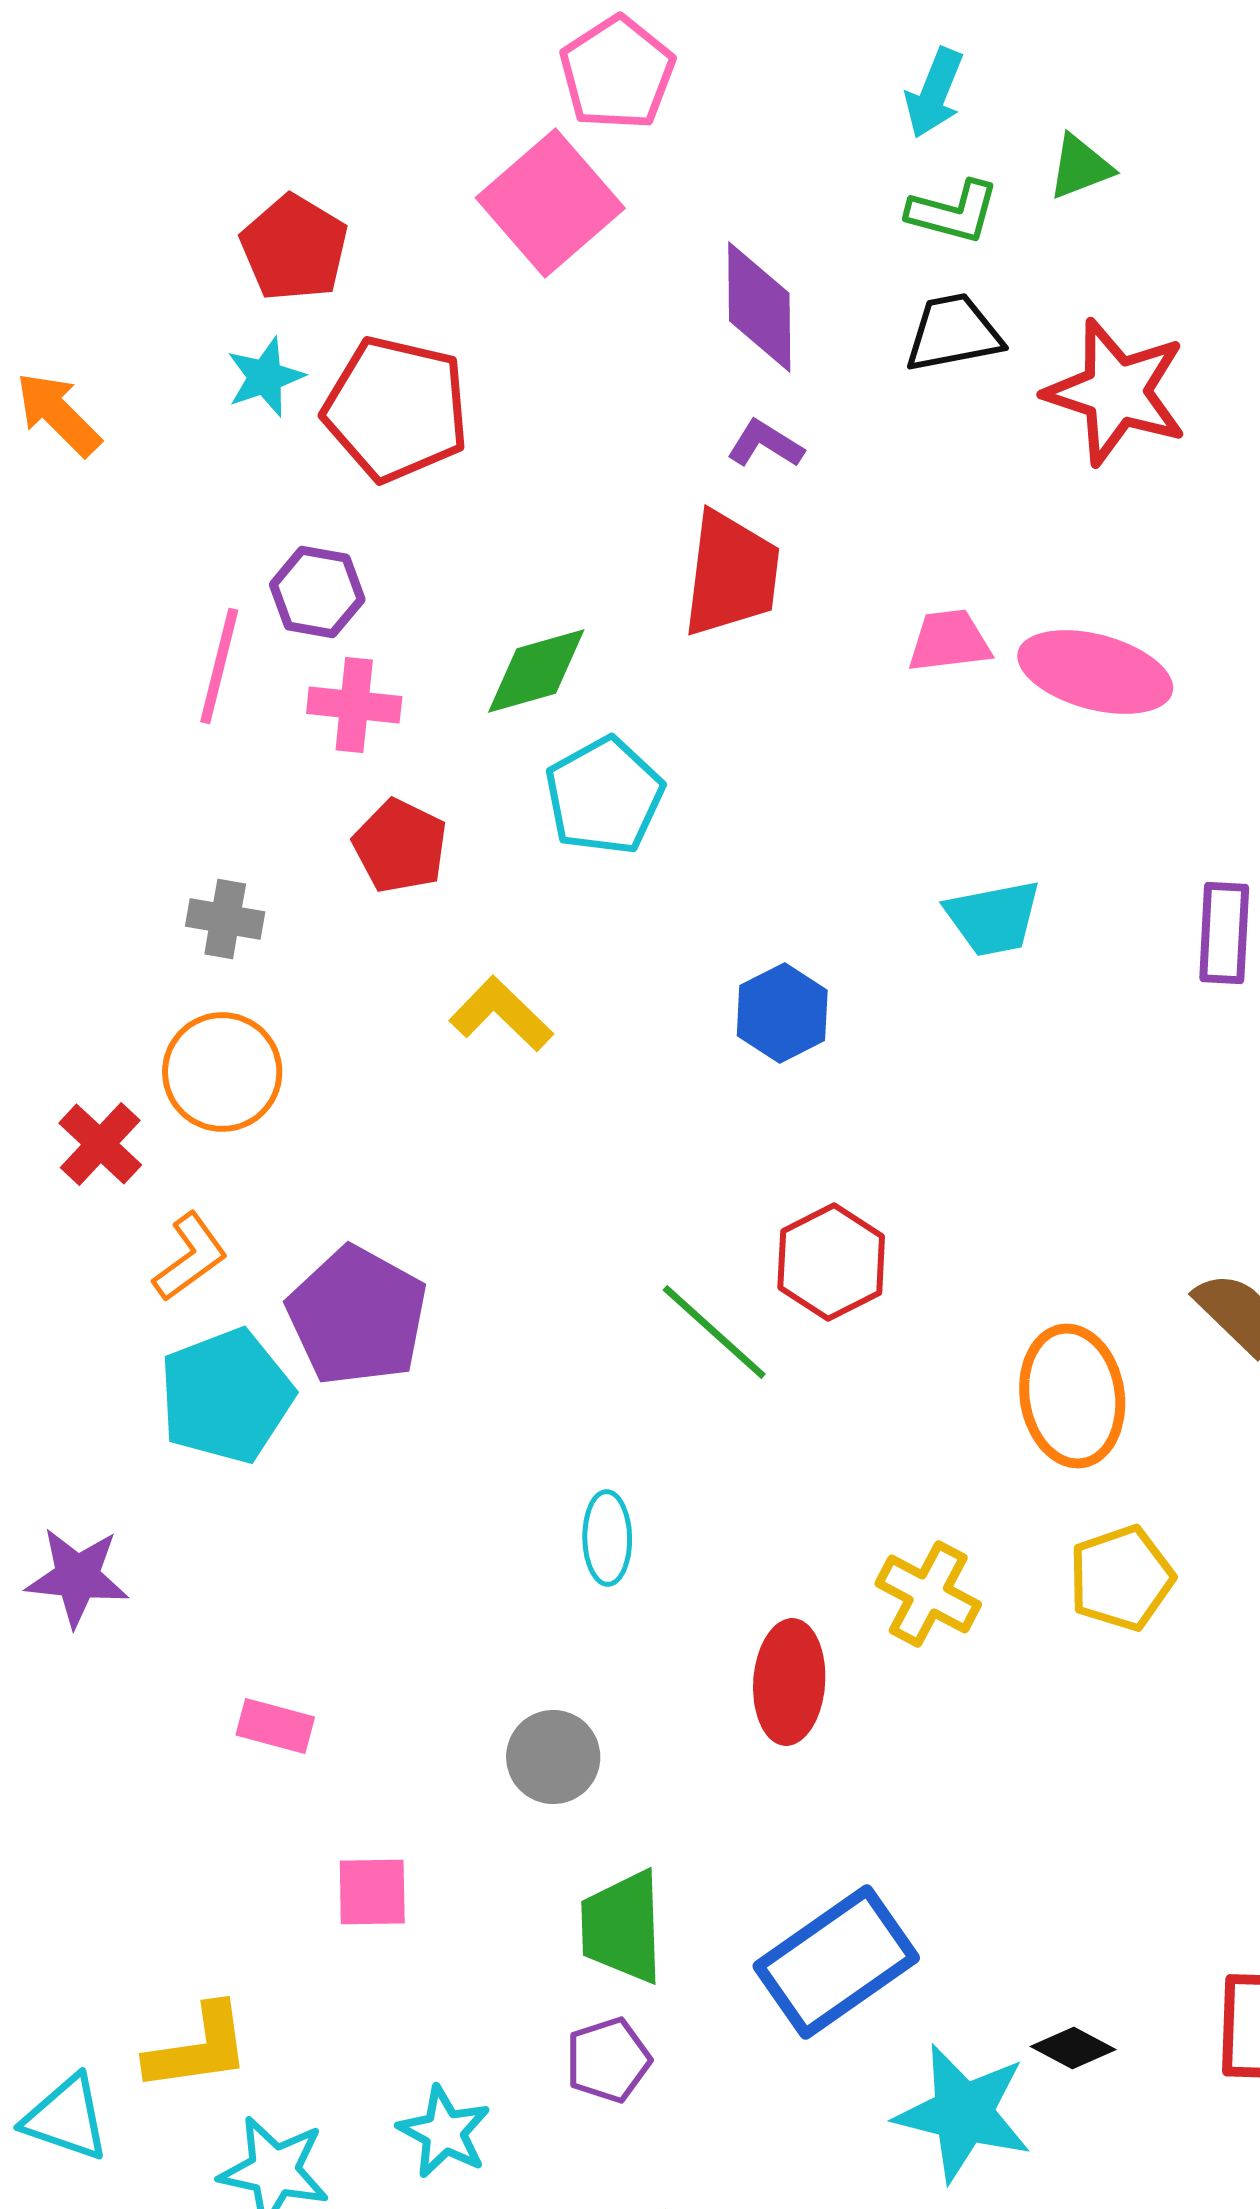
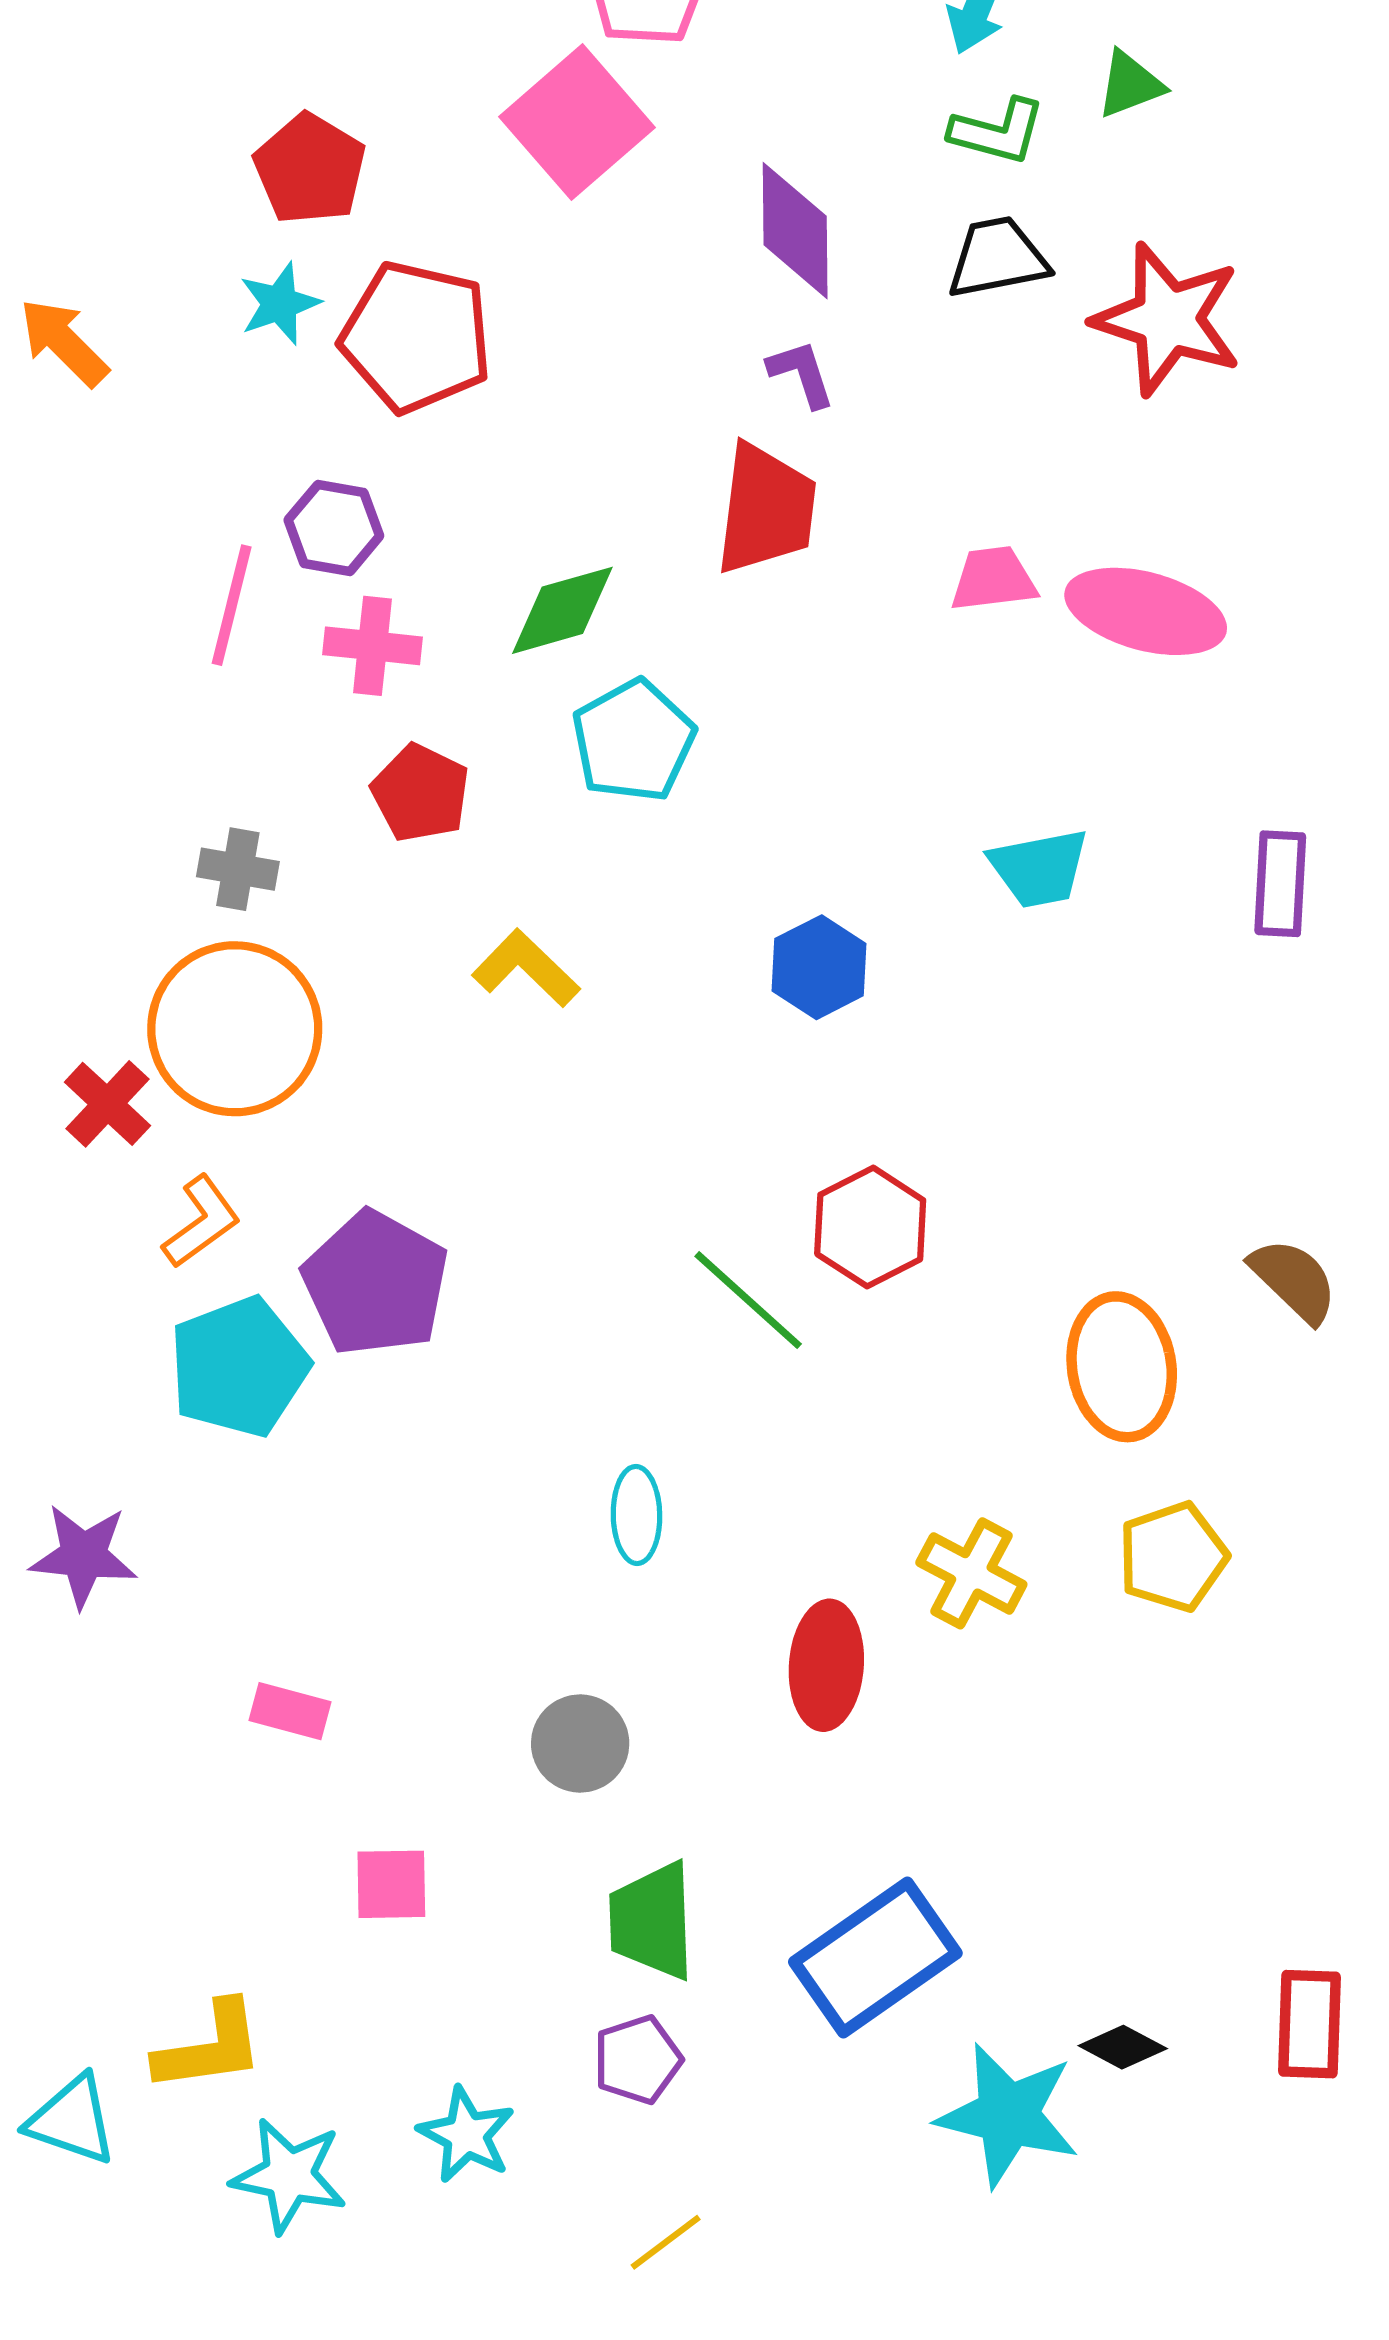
purple L-shape: (765, 444) -> (801, 374), turned 40
orange circle: (222, 1072) -> (235, 1029), size x1.4

